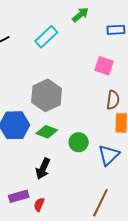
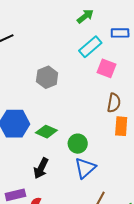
cyan rectangle: (46, 37) -> (90, 47), moved
gray hexagon: (47, 95) -> (47, 77), moved, size x0.7
blue triangle: (109, 155) -> (85, 168), moved

